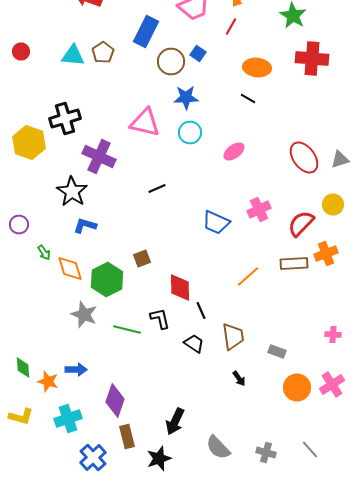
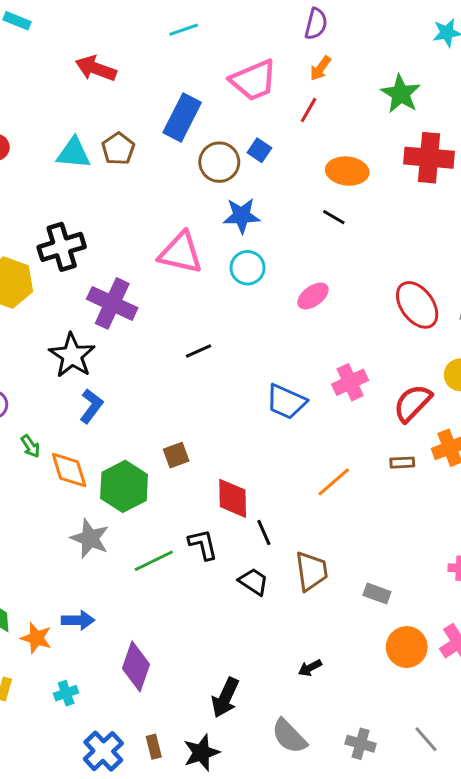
blue L-shape: (85, 226) -> (91, 406), turned 110
brown rectangle: (294, 264) -> (402, 463), size x0.6
green line: (127, 330) -> (154, 561), turned -40
black arrow: (239, 378) -> (310, 668), moved, turned 98
cyan cross: (68, 418) -> (66, 693), size x0.6
brown rectangle: (127, 436) -> (154, 747), moved, size x0.7

